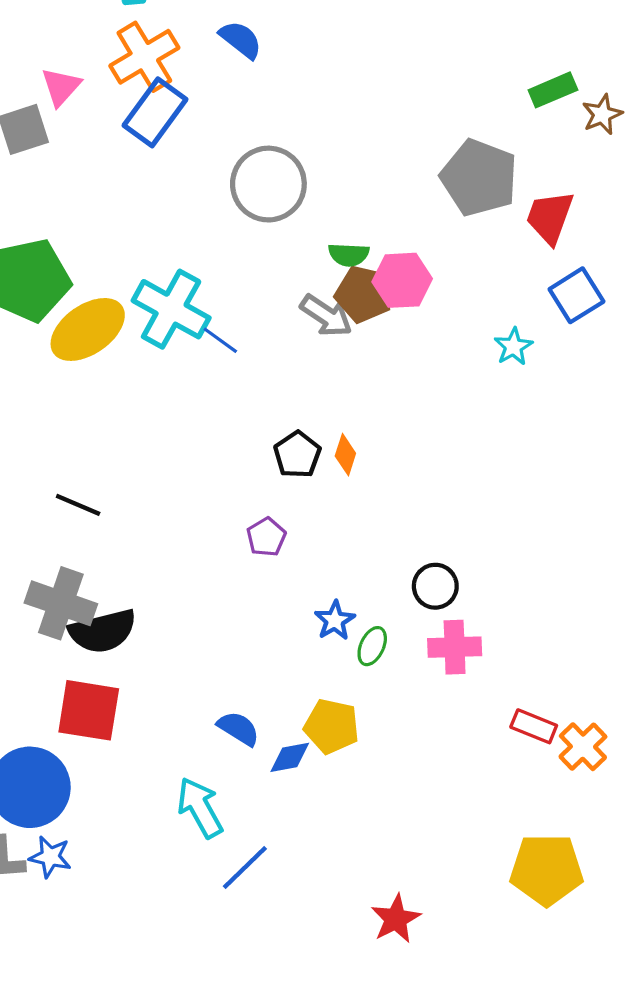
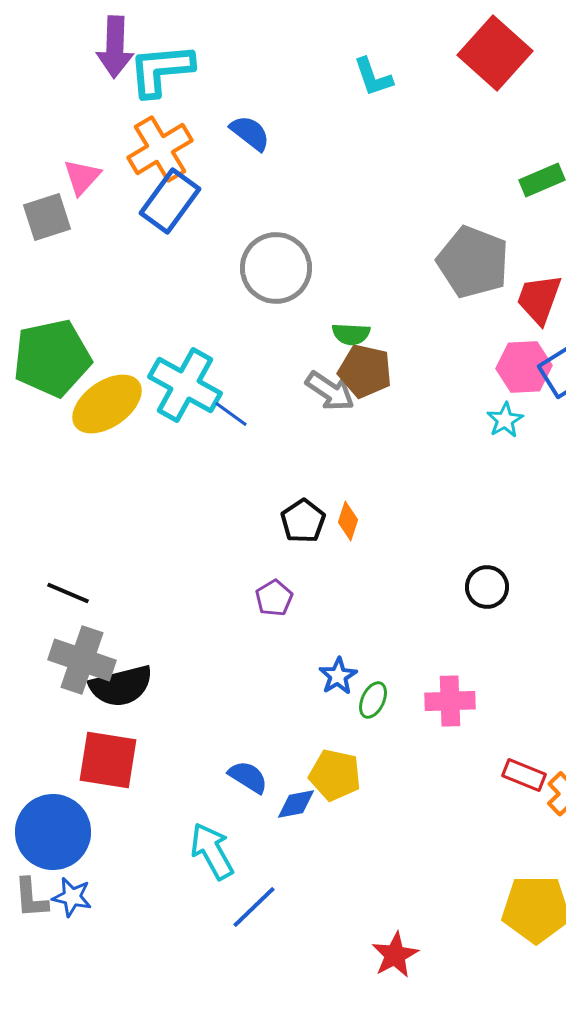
pink hexagon: (402, 280) -> (524, 367), moved
black line: (78, 505) -> (68, 593), moved
black circle: (435, 586) -> (487, 587), moved

